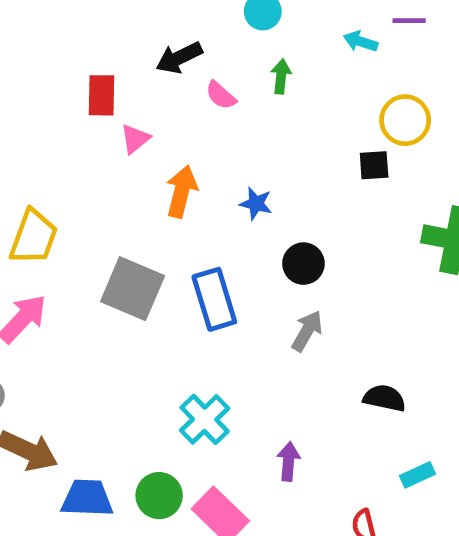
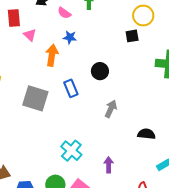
pink triangle: (135, 139) -> (30, 35), turned -32
blue star: (256, 203) -> (70, 37), moved
black circle: (303, 264) -> (100, 71), moved
blue rectangle: (214, 299) -> (71, 88), moved, size x0.7

